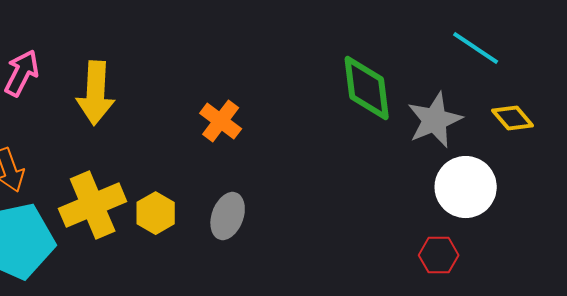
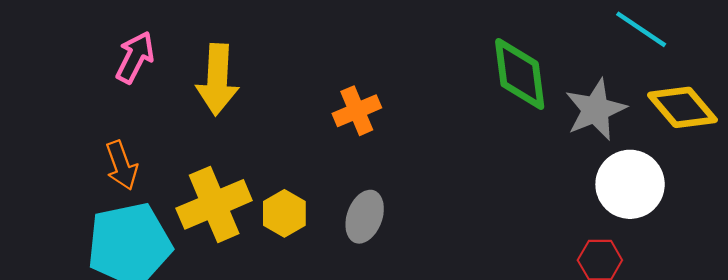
yellow diamond: (513, 118) -> (682, 107), size x1.5
orange cross: (221, 121) -> (357, 111), turned 30

